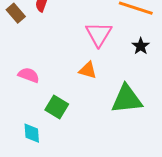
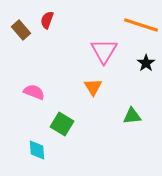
orange triangle: (88, 70) -> (93, 87), turned 42
green triangle: (127, 99) -> (132, 116), size x0.6

